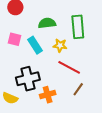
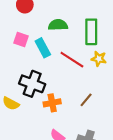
yellow star: (60, 45) -> (99, 59), moved
red line: (69, 67) -> (72, 60), moved
black cross: (28, 79) -> (32, 84), turned 30

